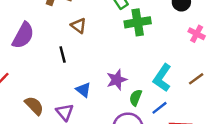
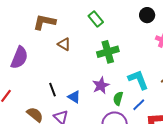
green cross: (138, 22) -> (108, 52), moved
black line: (63, 54) -> (52, 90), moved
cyan L-shape: (162, 78) -> (138, 80), turned 130

